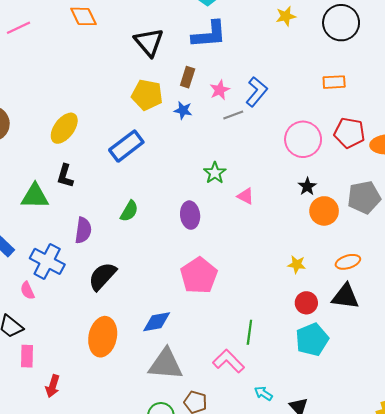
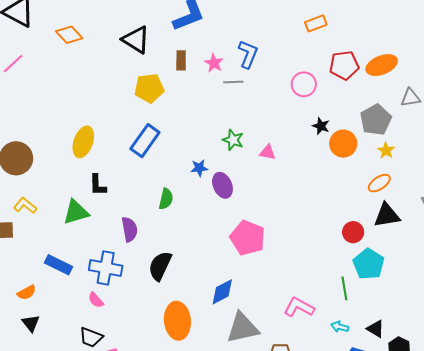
blue star: (183, 110) -> (199, 168), moved
gray line: (233, 115) -> (233, 82), turned 36
pink circle: (303, 139) -> (304, 84), size x0.7
yellow star: (297, 264) -> (386, 151), moved, turned -30
green line: (249, 332) -> (344, 288), moved

